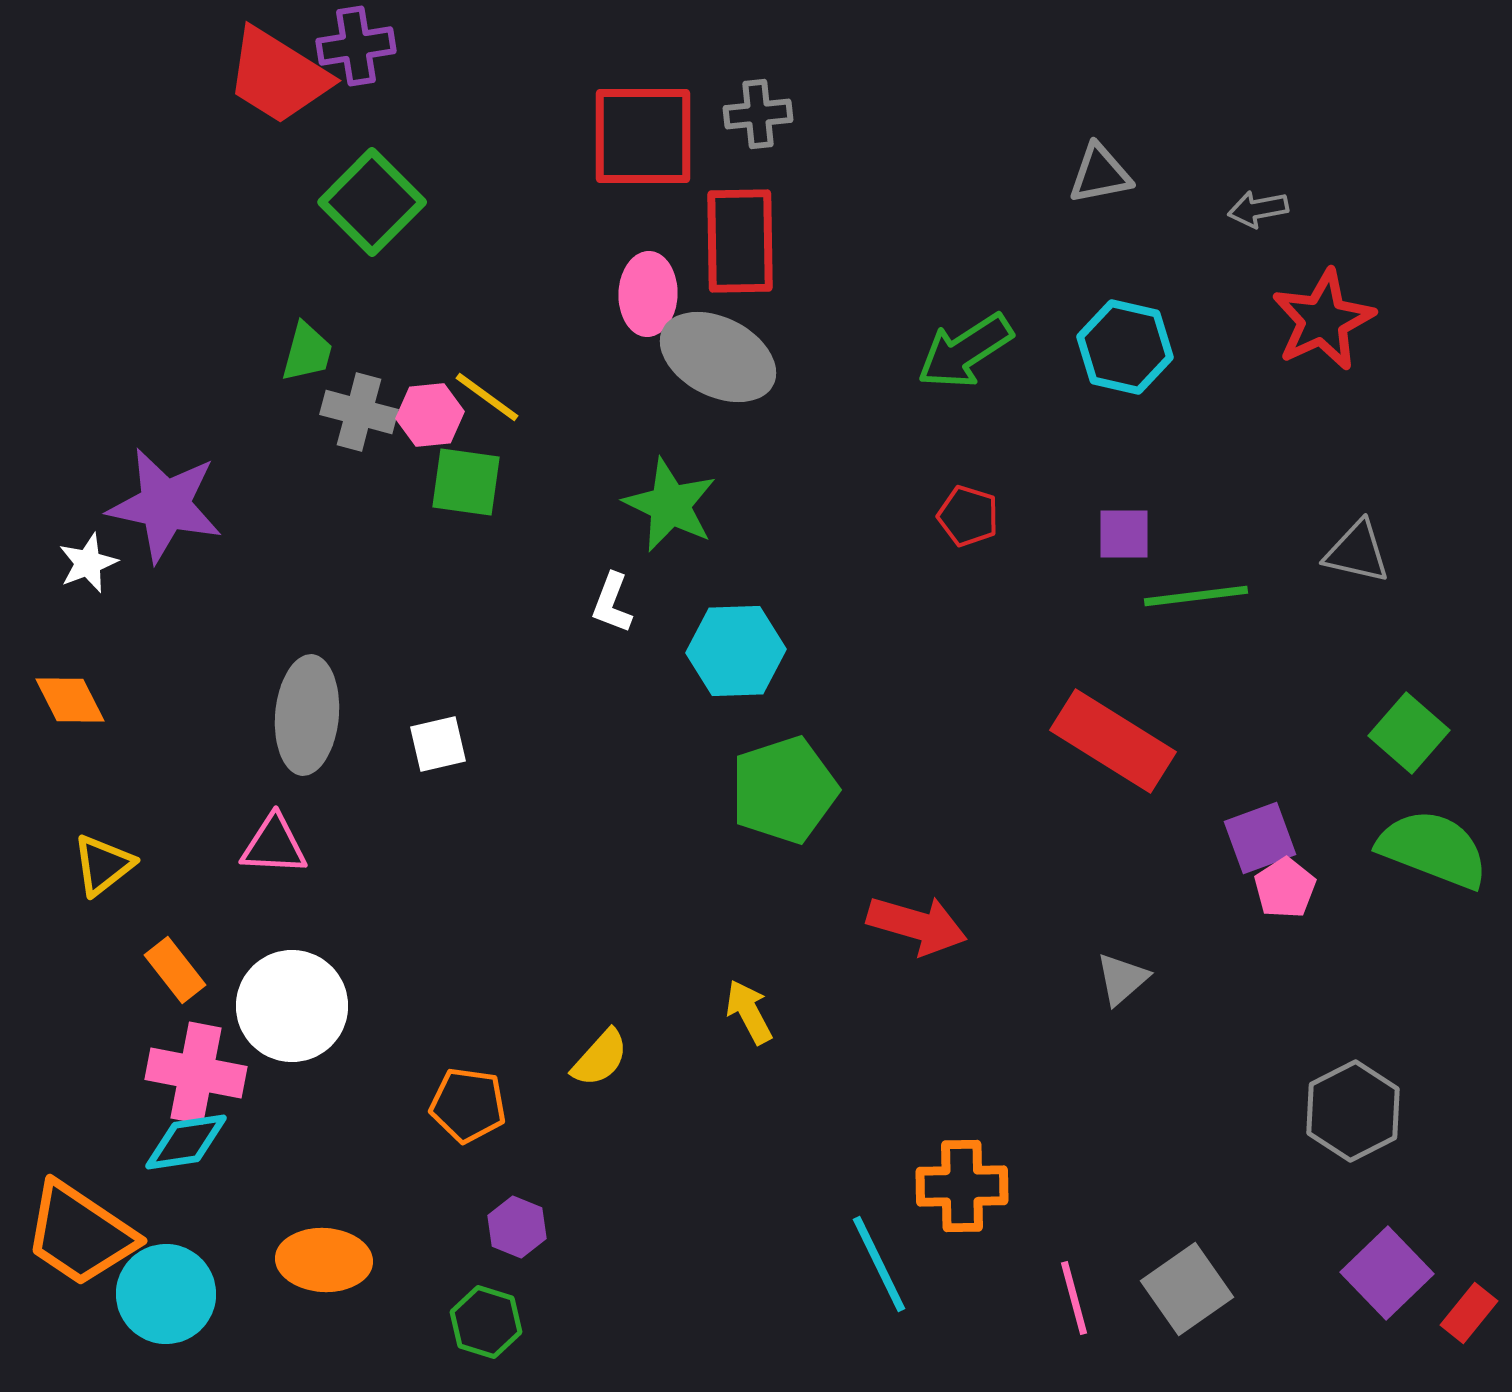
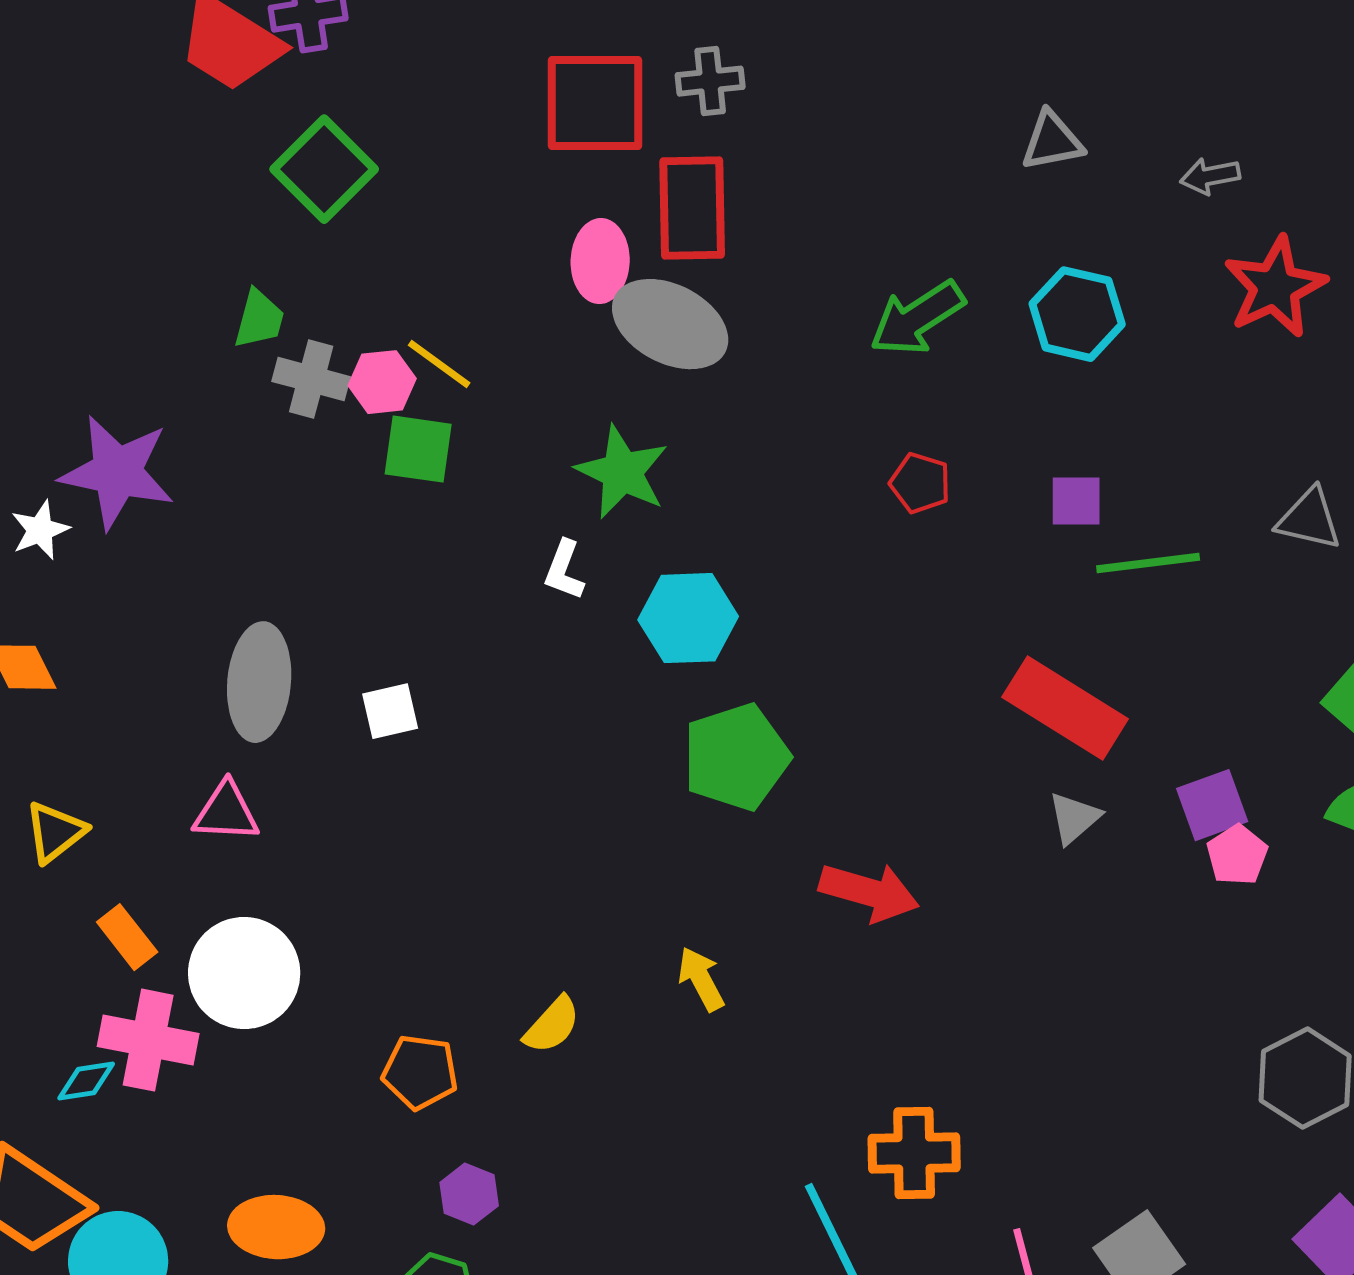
gray triangle: (1122, 979) -> (1074, 818), moved
cyan diamond: (186, 1142) -> (86, 1081), moved, size x0.7

